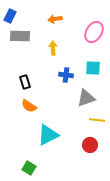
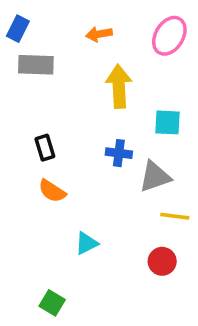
pink ellipse: (94, 32) -> (169, 36), moved
yellow arrow: (53, 48) -> (119, 86), moved, size x1.6
blue cross: (66, 75) -> (119, 153), moved
cyan triangle: (48, 135) -> (86, 243), size x0.6

